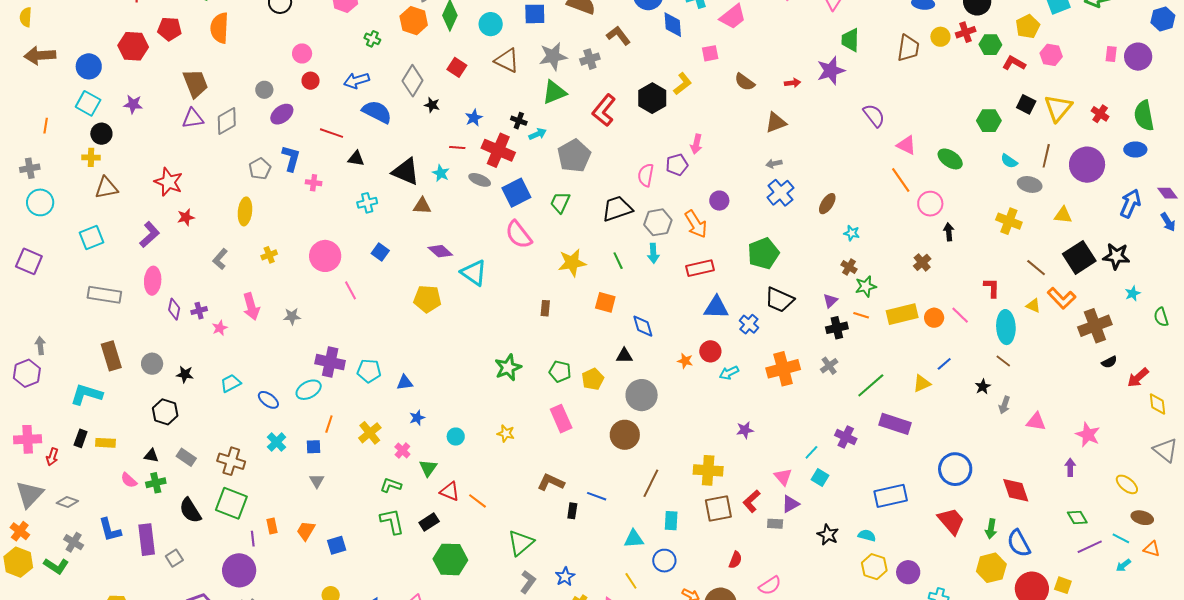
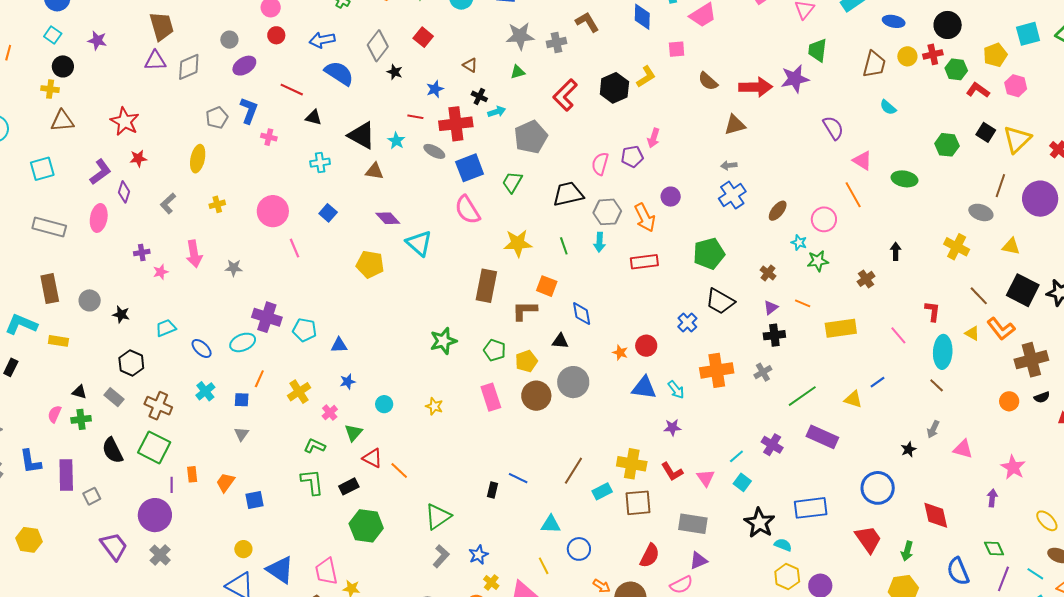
brown triangle: (507, 60) -> (470, 65), moved, size x0.6
red arrow: (793, 83) -> (756, 87), size x2.0
green triangle: (554, 92) -> (518, 72), size x0.6
cyan square: (88, 103) -> (53, 35), size x0.7
red cross: (498, 150) -> (456, 124), turned -36
green ellipse: (950, 159) -> (904, 179), turned -30
cyan semicircle: (1009, 161) -> (888, 107), moved
pink circle: (930, 204) -> (824, 219), moved
black square: (1079, 257) -> (1023, 290), turned -36
brown cross: (849, 267) -> (768, 273), moved
green star: (866, 286) -> (818, 261), moved
blue triangle: (716, 307) -> (644, 388), moved
brown rectangle: (545, 308) -> (486, 286), size x2.0
purple diamond: (174, 309) -> (124, 192), moved
orange line: (861, 315) -> (803, 303), moved
orange circle: (934, 318) -> (1009, 401), moved
cyan arrow: (729, 373) -> (676, 390), moved, turned -108
yellow triangle: (922, 383) -> (853, 399), turned 36
black star: (983, 387) -> (909, 449), moved
black hexagon: (165, 412) -> (131, 363), moved
brown circle: (625, 435) -> (536, 396), moved
yellow rectangle: (106, 443) -> (58, 341), moved
pink semicircle: (129, 480) -> (54, 414), turned 66
brown L-shape: (551, 482) -> (525, 311), moved, turned -32
red L-shape: (752, 501) -> (672, 472), moved, turned -85
purple triangle: (790, 504) -> (698, 561), moved
cyan rectangle: (671, 521) -> (602, 491), moved, turned 54
gray rectangle: (775, 524) -> (693, 524), size x1.8
black star: (828, 535) -> (759, 523), moved, size x1.4
blue semicircle: (1019, 543) -> (958, 571), moved
purple line: (1090, 547) -> (1003, 579), turned -50
red semicircle: (735, 560) -> (650, 556), size x1.4

